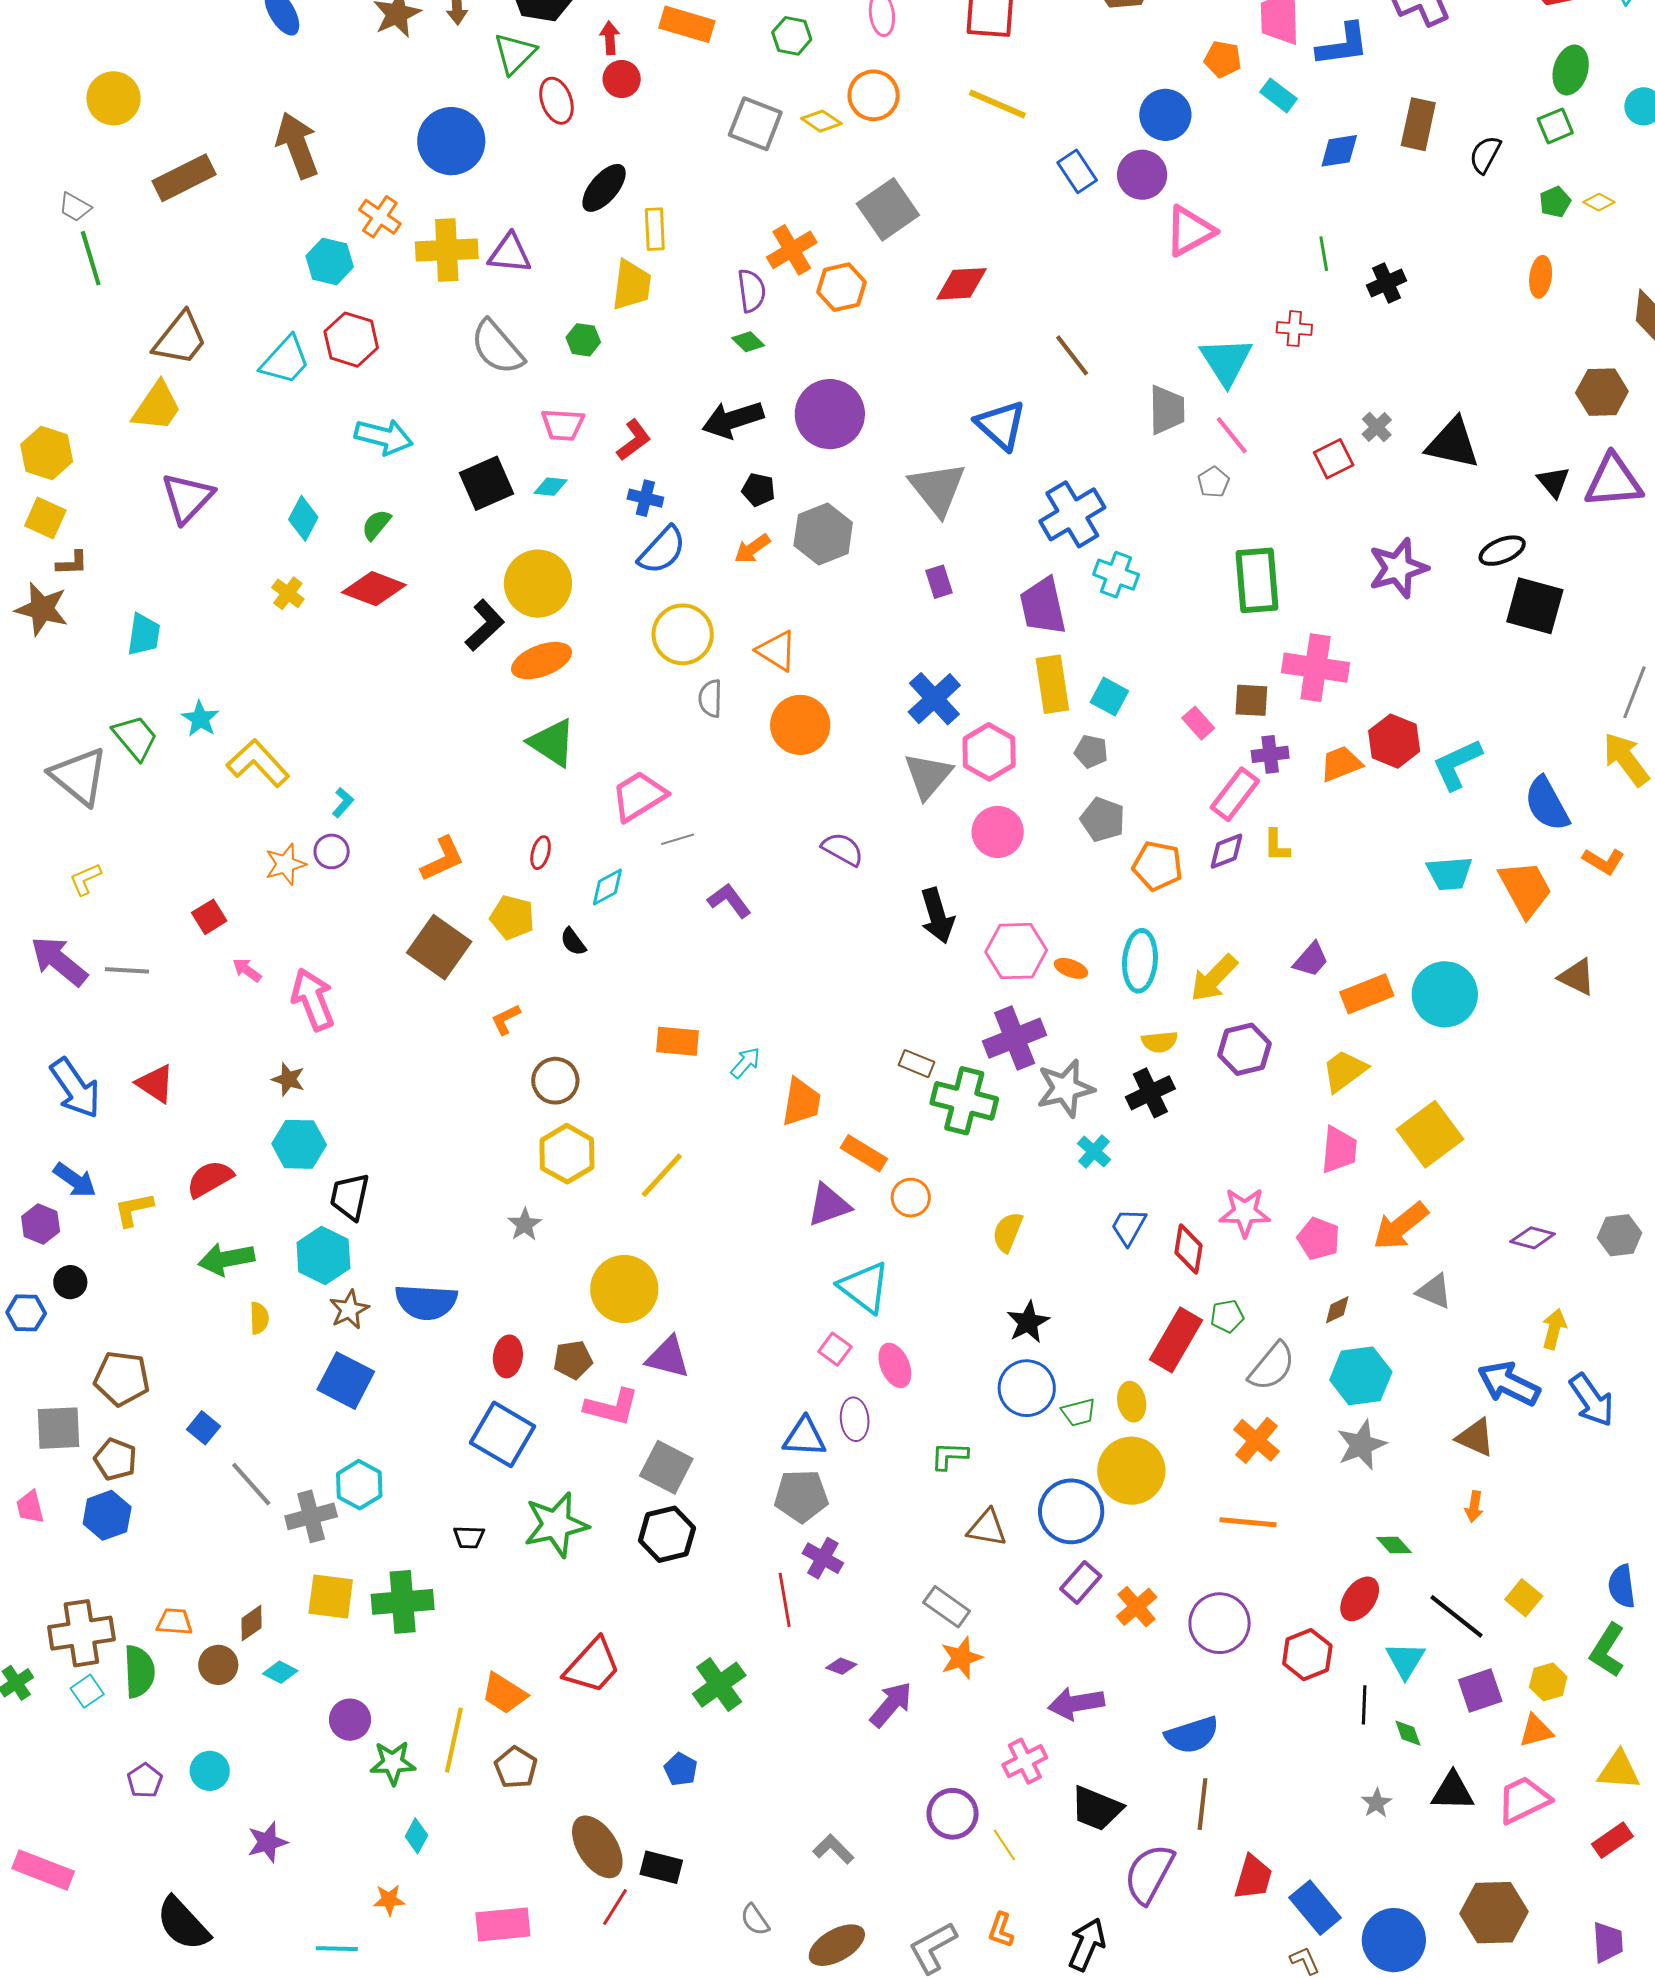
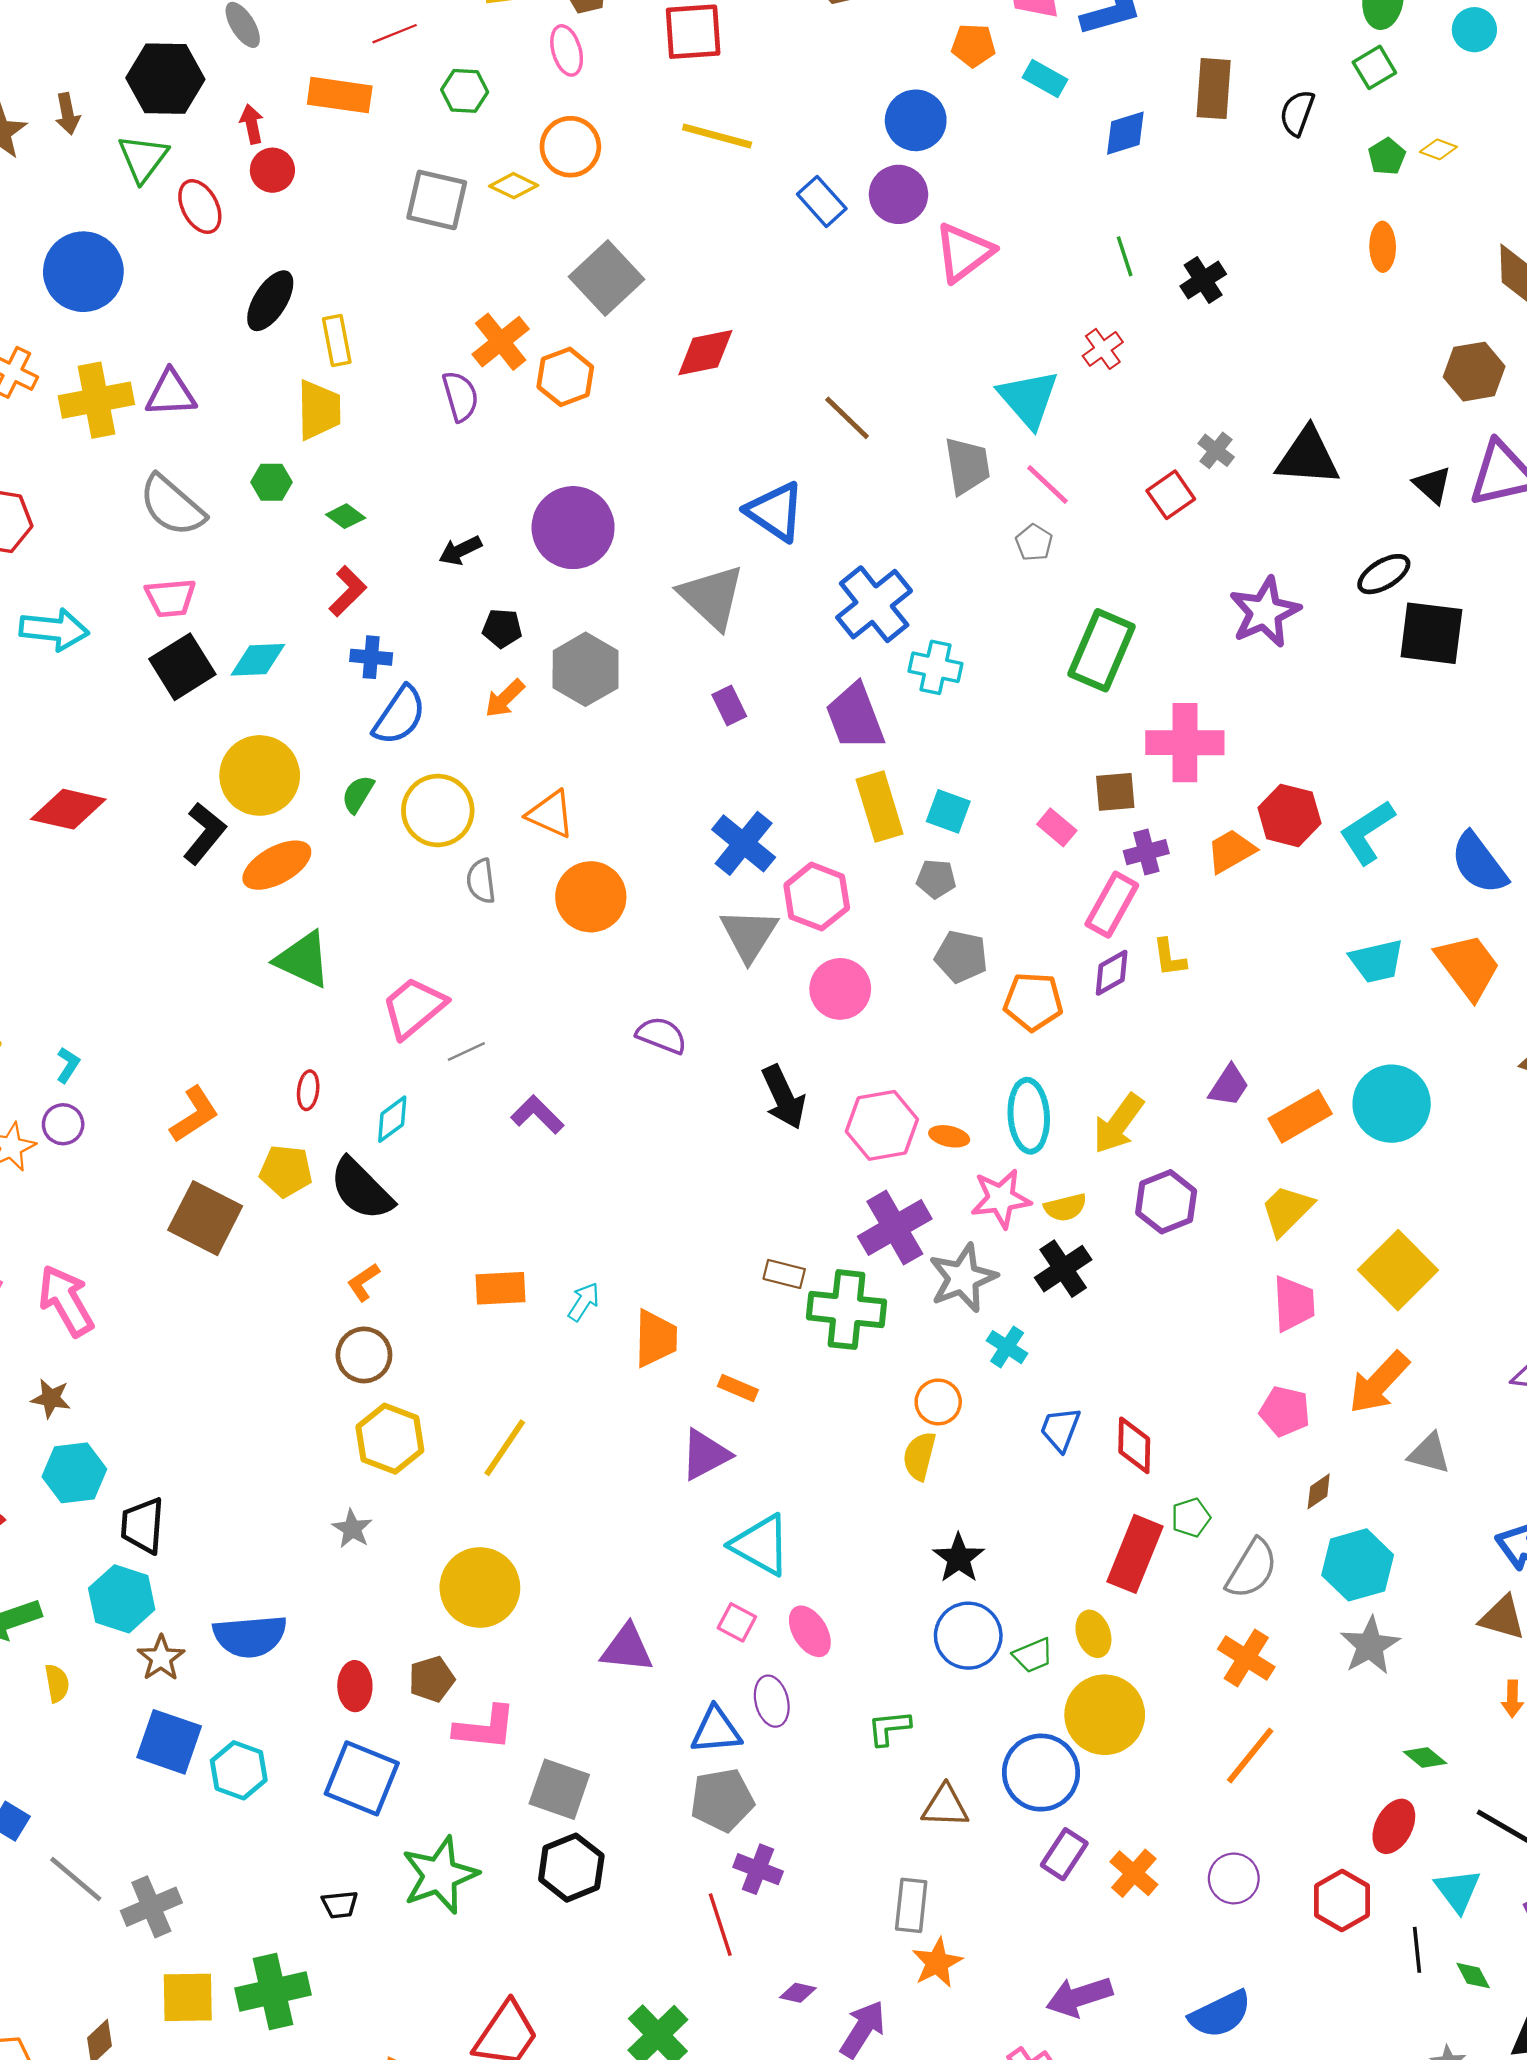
red cross: (1294, 329) -> (1103, 349), turned -32
green diamond: (748, 342) -> (346, 516), moved
black arrow: (733, 420) -> (460, 550), size x0.6
pink trapezoid: (563, 425) -> (170, 598), moved
cyan diamond: (550, 487) -> (258, 660), size x1.4
green semicircle: (376, 525) -> (358, 794), moved
green rectangle: (1257, 580) -> (1102, 650), turned 36
black semicircle: (573, 942) -> (361, 1189), size x2.0
orange L-shape: (506, 1019) -> (363, 1282), moved
orange rectangle: (864, 1153) -> (738, 1388), size x0.7
orange circle: (911, 1198) -> (938, 1402), moved
pink star: (1245, 1212) -> (1001, 1198), moved
purple triangle: (668, 1357) -> (627, 1648), moved
cyan hexagon: (359, 1485) -> (239, 1770), moved
orange line: (1248, 1522) -> (1250, 1755), turned -48
gray rectangle: (947, 1607) -> (911, 1905), turned 69
purple circle: (1220, 1623) -> (1234, 1878), size x0.7

